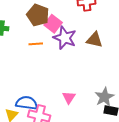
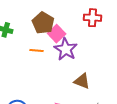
brown triangle: (94, 40) -> (82, 81), moved

